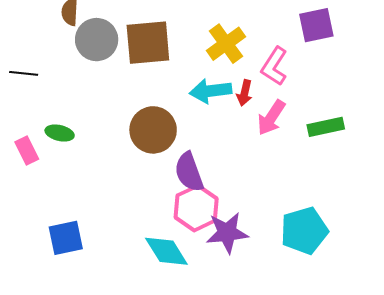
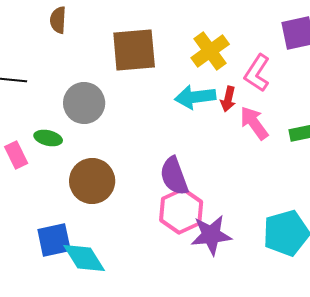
gray circle: (97, 40) -> (84, 103), moved
pink arrow: (271, 118) -> (254, 123), turned 111
brown circle: (153, 130) -> (92, 181), moved
cyan diamond: (166, 251) -> (84, 258), moved

